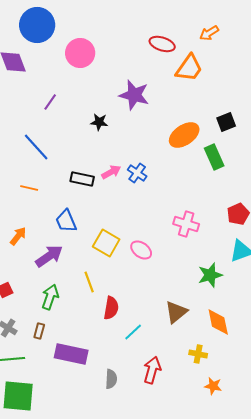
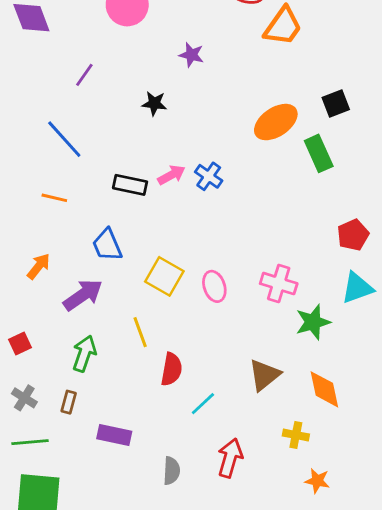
purple star: (134, 95) -> (192, 55), moved, size x0.6
pink cross: (186, 224) -> (279, 284), moved
pink ellipse: (141, 250) -> (214, 286), turned 35
purple rectangle: (71, 354) -> (114, 435), size x0.7

